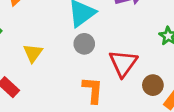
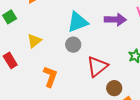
orange L-shape: (93, 90) -> (50, 77), moved

